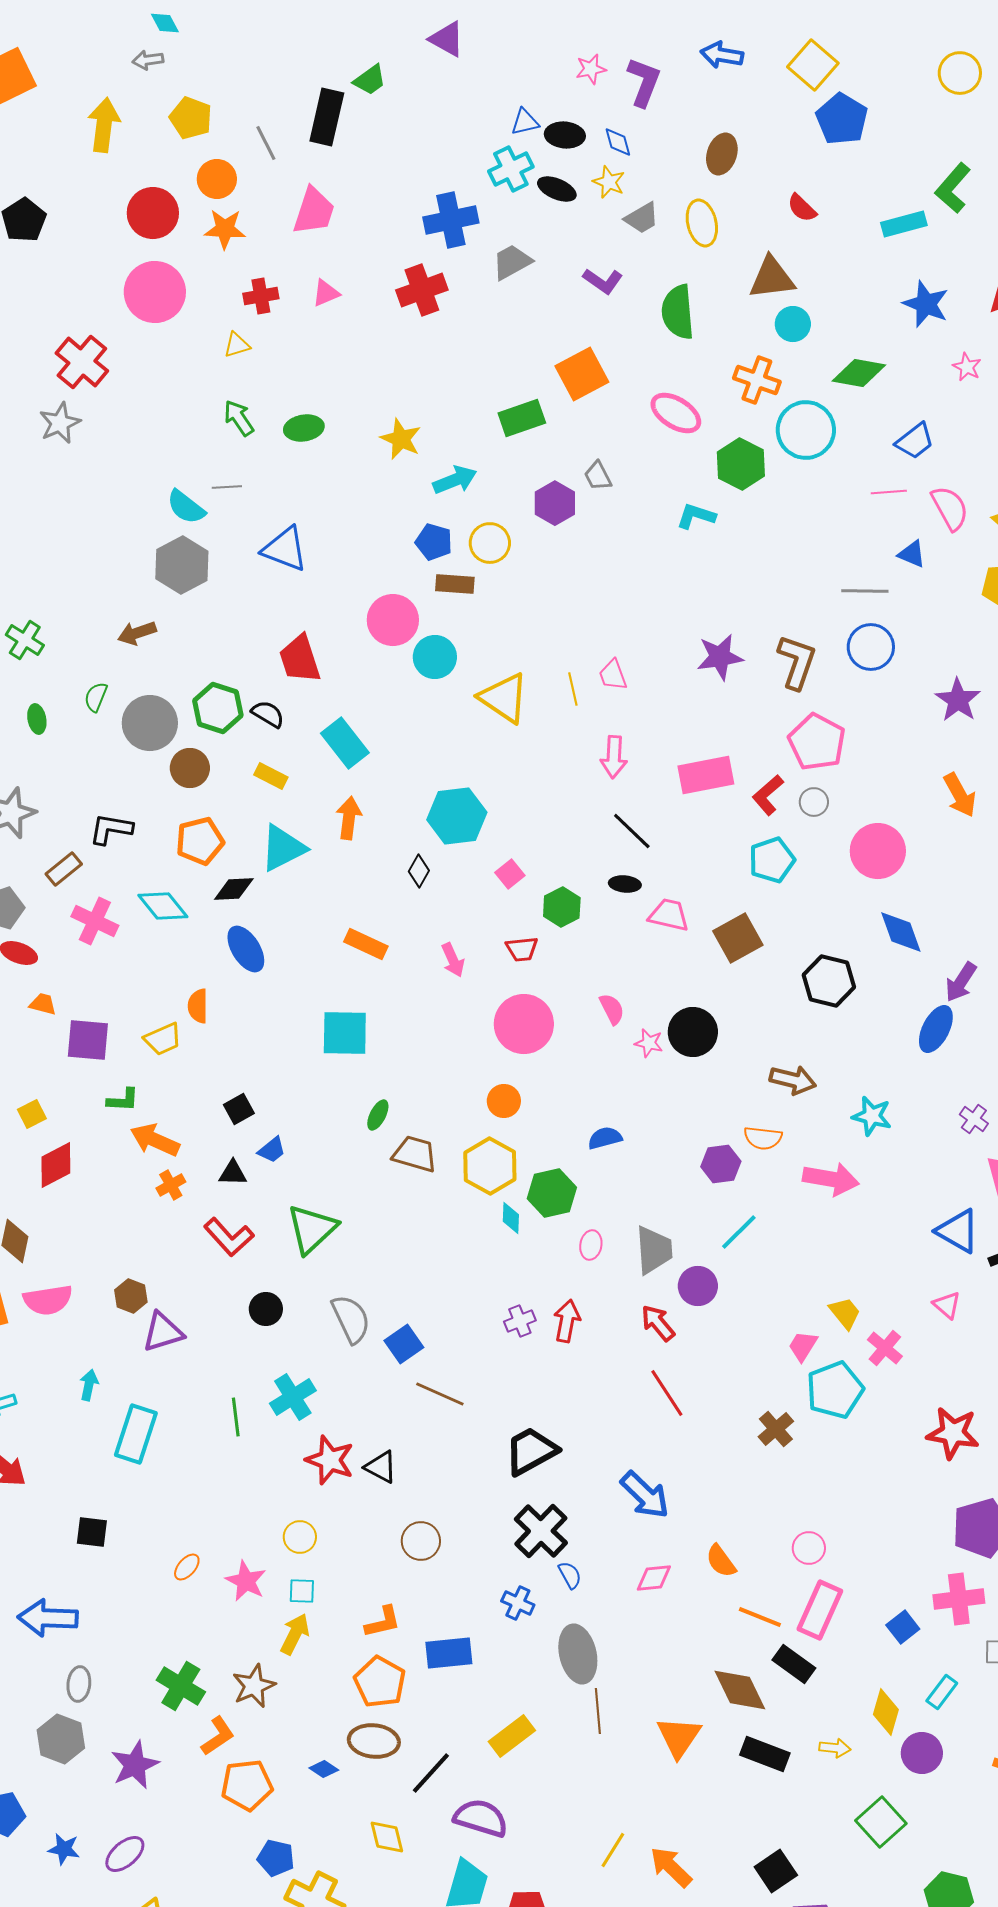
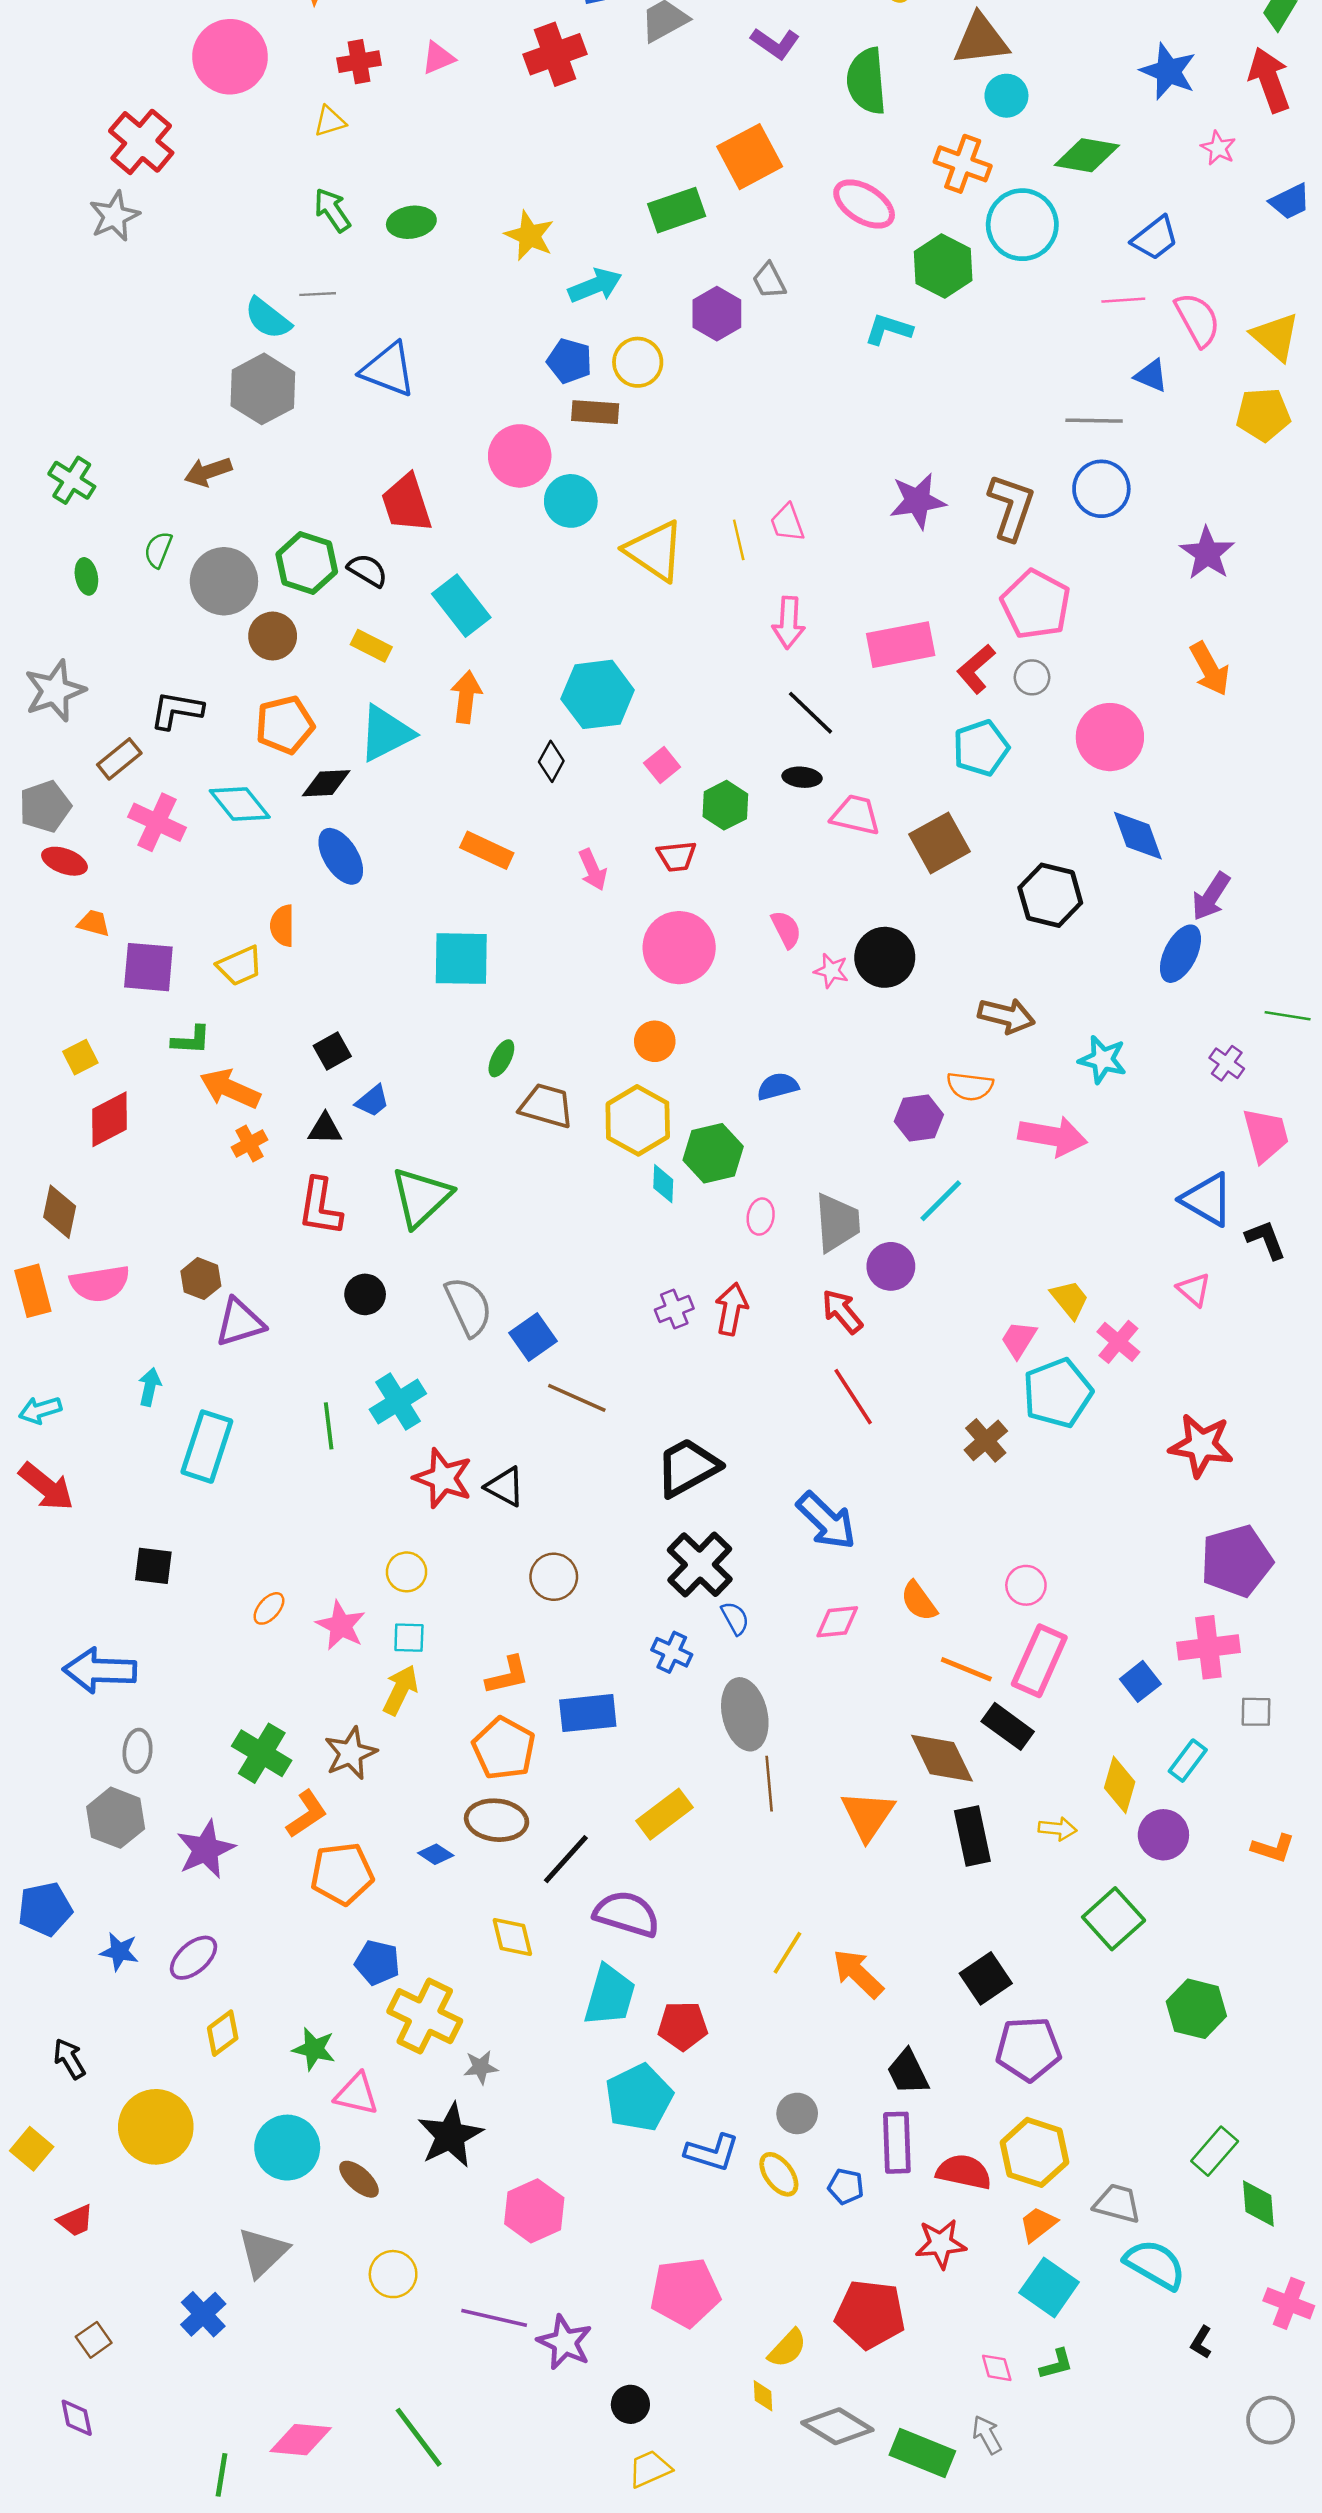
red L-shape: (229, 1237) -> (320, 1207), turned 51
black rectangle: (765, 1754) -> (972, 1836), turned 57

